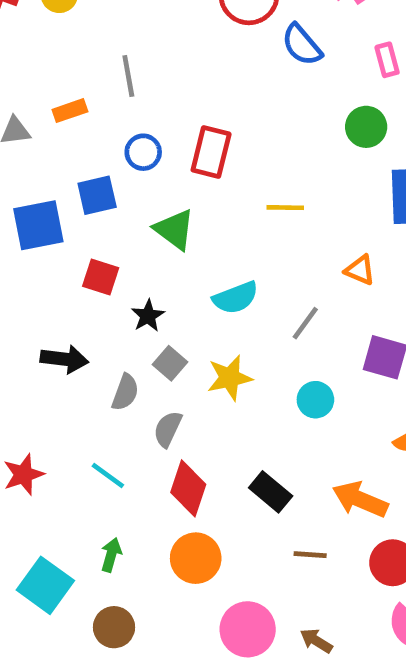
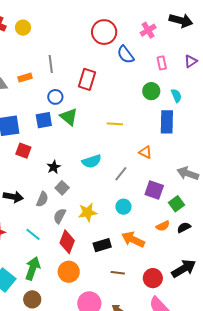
red rectangle: (211, 152) -> (87, 79), moved
blue square: (97, 195) -> (44, 120), moved
green triangle: (174, 230) -> (69, 117), moved
red square: (101, 277) -> (23, 151), moved
black arrow: (64, 359) -> (13, 197), moved
yellow star: (230, 378) -> (88, 212), moved
black rectangle: (271, 492) -> (102, 245), turned -60
orange arrow: (360, 500) -> (133, 239), moved
green arrow: (111, 555) -> (33, 268), size x1.6

